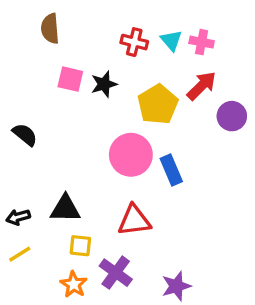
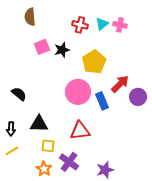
cyan triangle: (171, 40) -> (102, 24), turned 32
pink square: (70, 79) -> (42, 47), turned -35
red arrow: (202, 86) -> (120, 84), moved
purple circle: (232, 116) -> (138, 97), moved
black semicircle: (25, 135) -> (19, 94), moved
black arrow: (18, 217) -> (11, 129), turned -72

